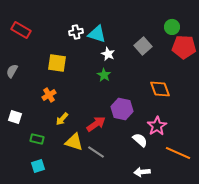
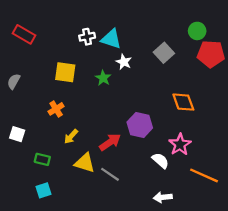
green star: (104, 75) -> (103, 78), moved

